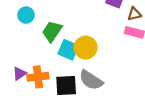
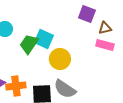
cyan square: (68, 50) -> (44, 39), moved

